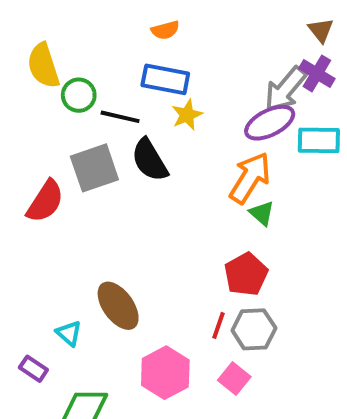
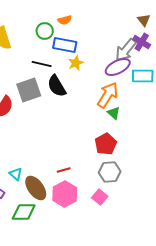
green circle: (79, 95) -> (45, 31), moved
brown ellipse: (118, 306) -> (36, 188), moved
red line: (218, 325) -> (64, 170), moved, turned 56

